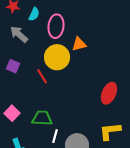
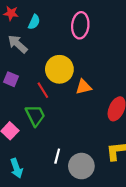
pink ellipse: (56, 26) -> (80, 25), moved
orange triangle: (79, 44) -> (84, 87), moved
green trapezoid: (42, 118) -> (35, 115), moved, turned 60

